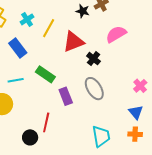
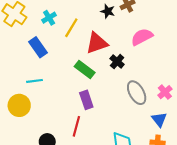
green rectangle: (45, 74) -> (85, 69), moved
gray ellipse: (94, 89) -> (137, 93), moved
red line: (46, 122) -> (76, 126), moved

